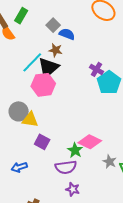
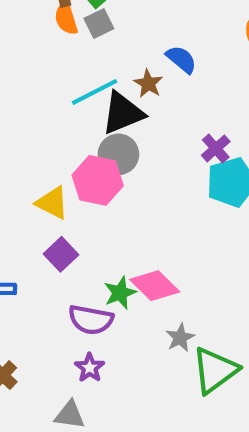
gray square: (53, 25) -> (99, 24), moved
pink hexagon: (43, 85) -> (98, 180), moved
gray circle: (19, 111) -> (118, 154), moved

